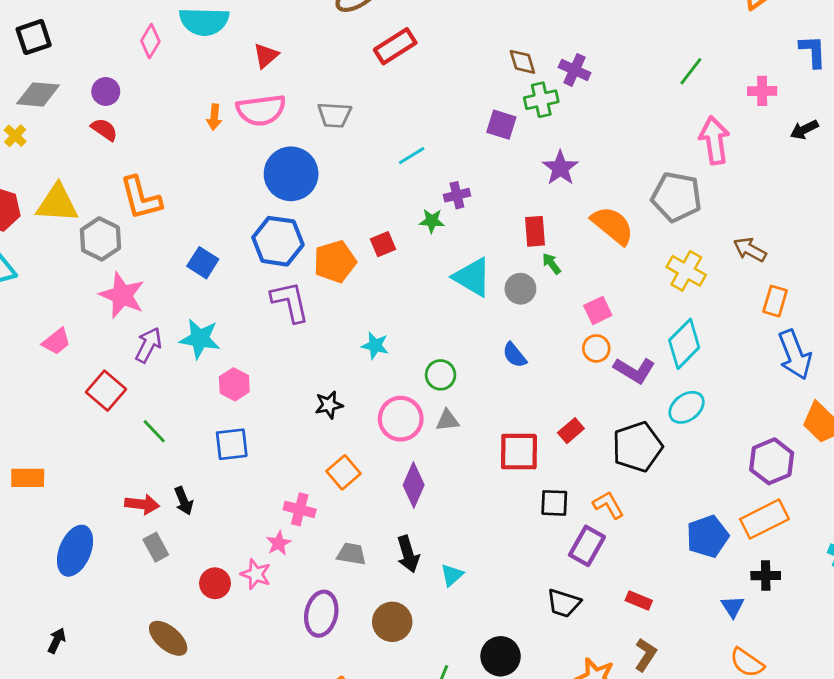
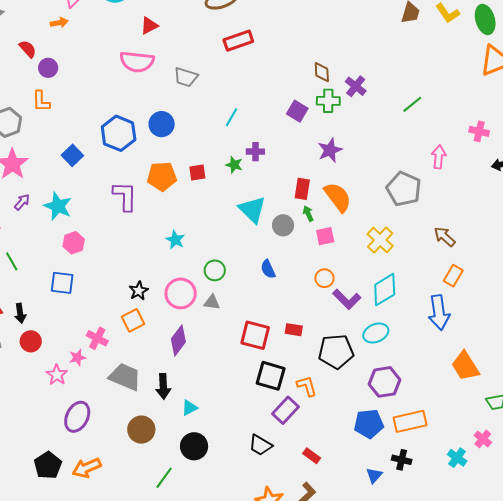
green line: (691, 71) -> (412, 104), moved
purple circle: (106, 91) -> (48, 68), moved
orange arrow: (214, 117) -> (59, 23), moved, turned -120
pink arrow: (714, 140) -> (439, 157), size x0.7
cyan line: (412, 156) -> (231, 117), turned -42
blue circle: (291, 174) -> (162, 124), moved, size x0.7
orange L-shape: (141, 198) -> (41, 101), size x0.7
orange semicircle: (613, 225) -> (338, 197), moved
blue hexagon: (278, 241) -> (119, 133), moved
yellow cross: (686, 271) -> (380, 240), moved
pink square: (598, 310) -> (325, 236), moved
purple arrow: (148, 345) -> (22, 202), size x0.7
blue arrow: (795, 355) -> (439, 313), moved
black star: (329, 405) -> (139, 291), moved, turned -30
red rectangle: (571, 431) -> (294, 330), turned 36
purple hexagon: (772, 461) -> (385, 382), moved
black square: (554, 503) -> (271, 376), size x1.4
gray trapezoid: (351, 554) -> (125, 377), size x1.6
red circle: (215, 583) -> (31, 341), moved
purple ellipse: (321, 614) -> (77, 417), moved
black circle: (501, 656) -> (194, 446), moved

